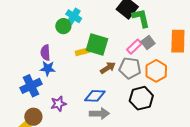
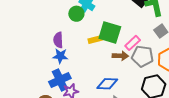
pink rectangle: (134, 47) -> (133, 43), moved
brown arrow: (108, 68) -> (120, 56), turned 35
blue cross: (31, 86) -> (60, 80), moved

